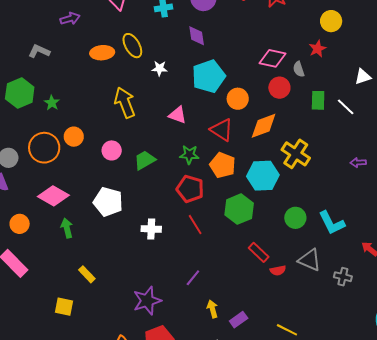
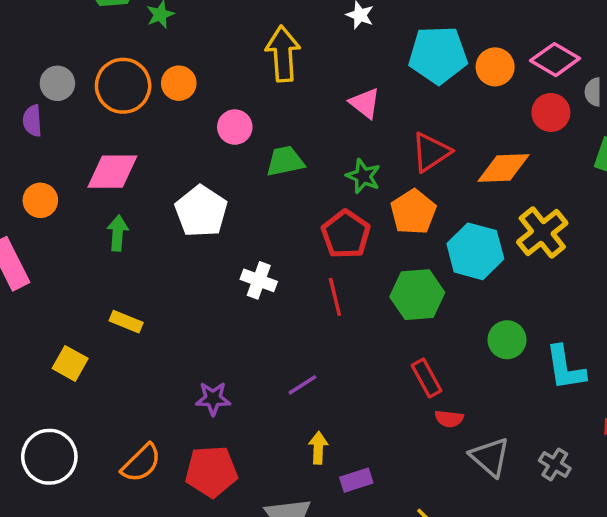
orange circle: (238, 99) -> (495, 67), moved
red triangle: (222, 130) -> (431, 152), turned 35
pink diamond: (53, 196) -> (112, 172), turned -48
gray triangle: (310, 260) -> (490, 457), moved
yellow rectangle: (87, 274) -> (126, 322), turned -42
purple star: (147, 301) -> (213, 399), size x0.7

